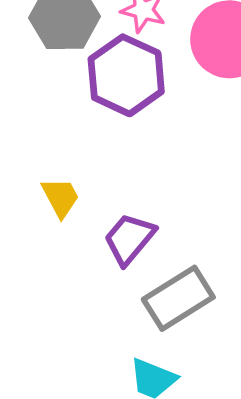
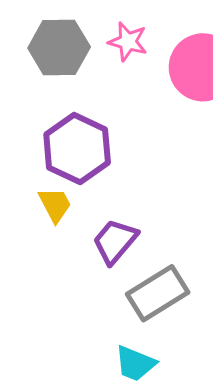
purple hexagon: (126, 75) -> (77, 149), moved

